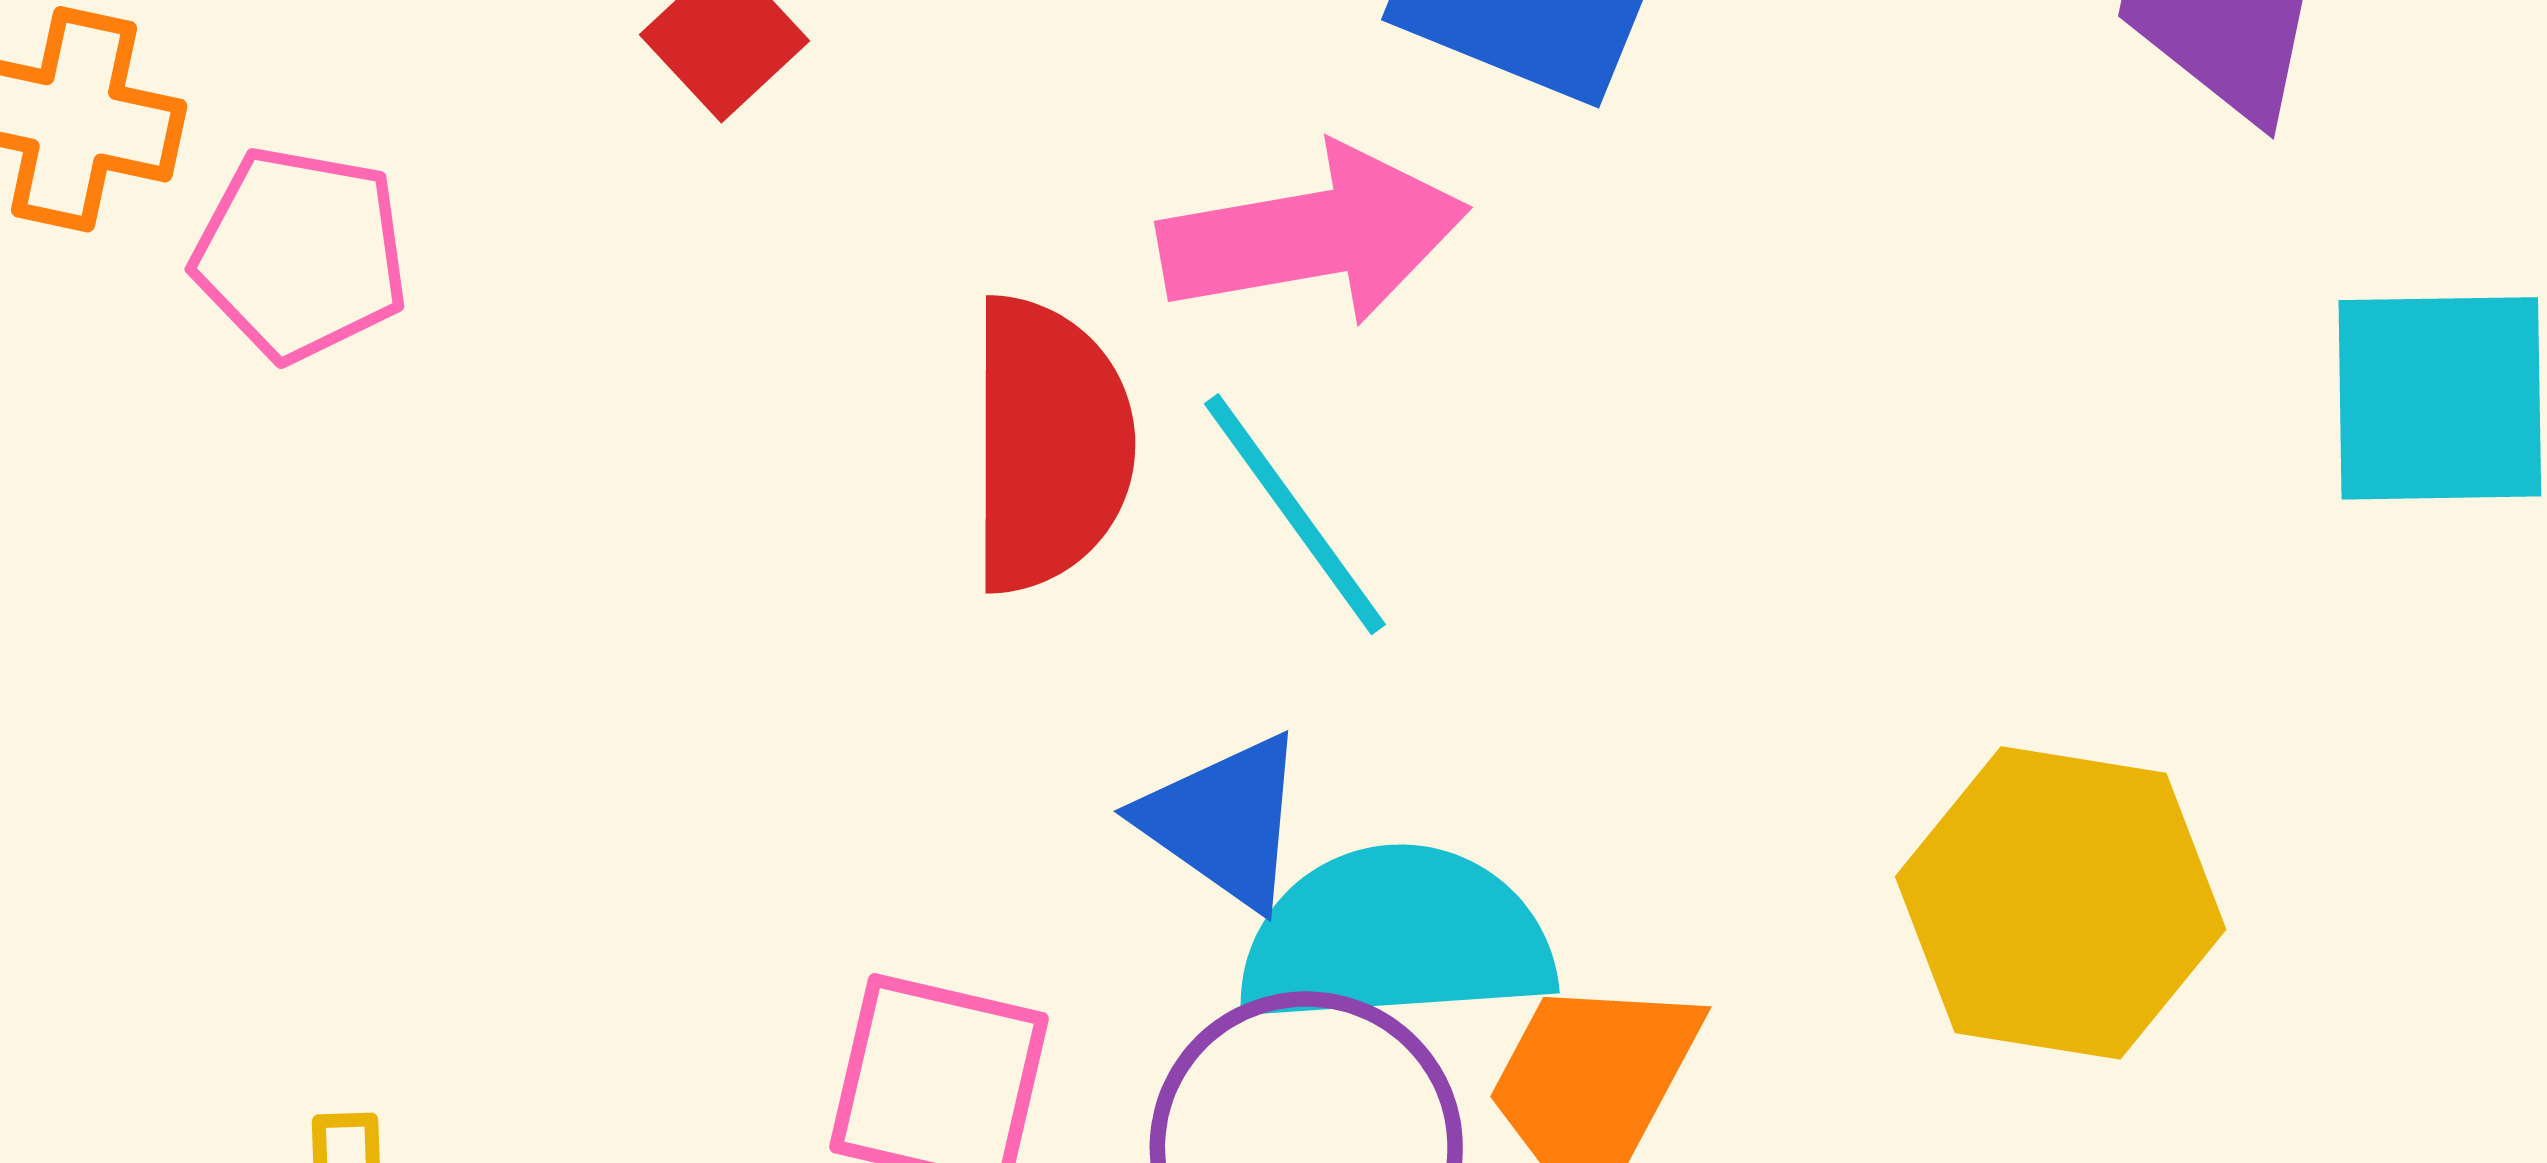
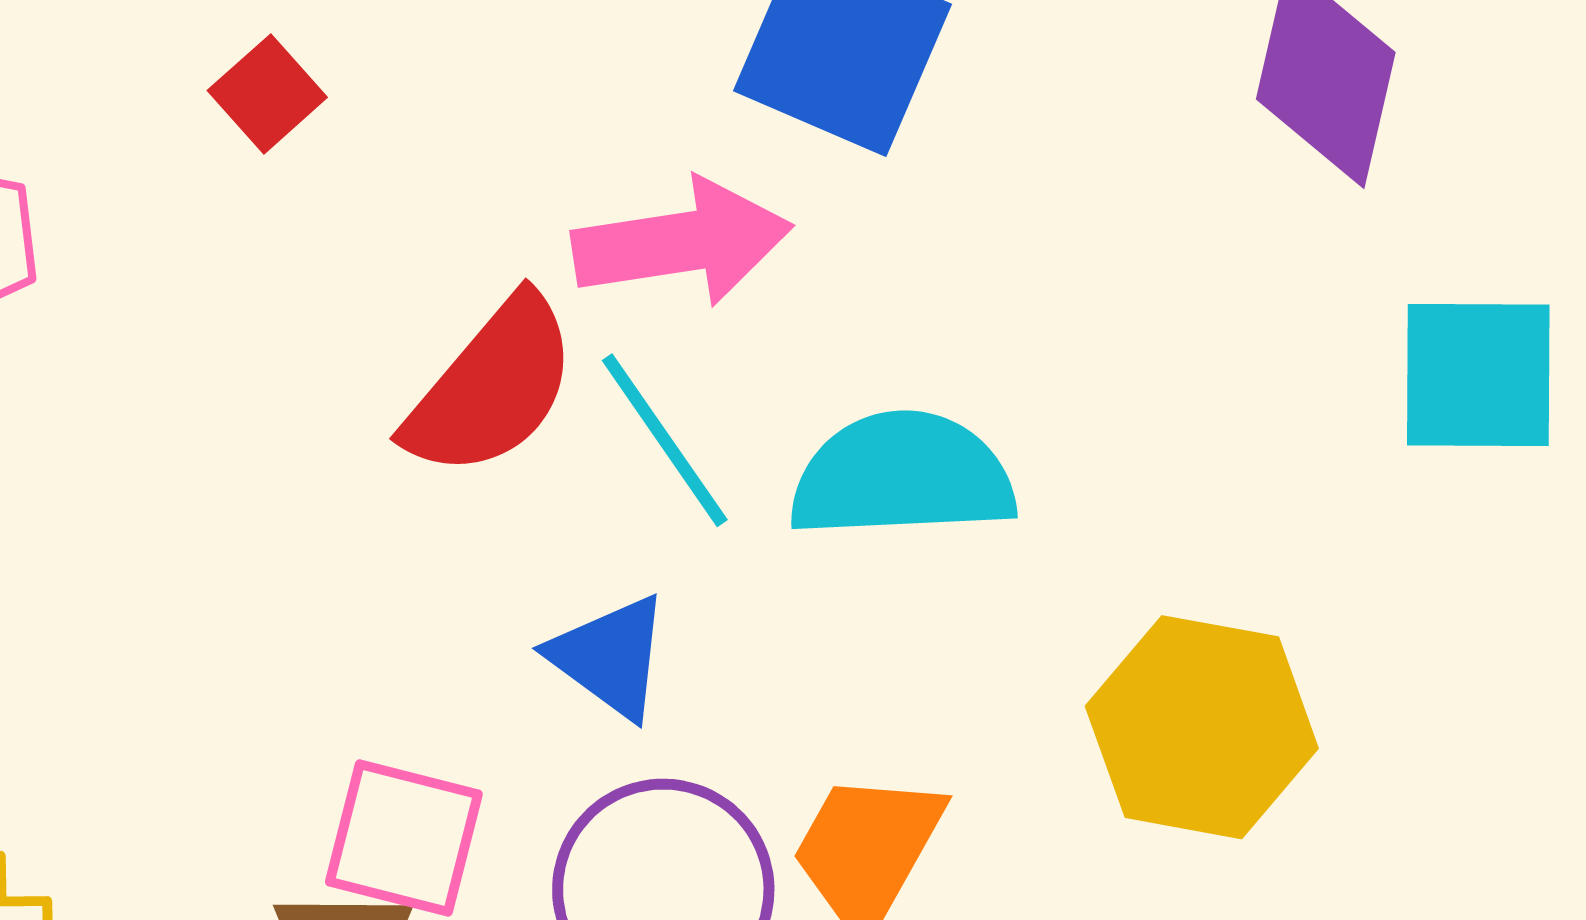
red semicircle: (1049, 444) -> (492, 387), turned 39
cyan semicircle: (1396, 937) -> (902, 476), moved

